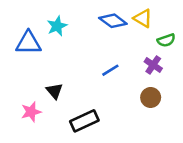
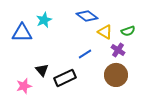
yellow triangle: (143, 18) -> (105, 32), moved
brown circle: (151, 97) -> (116, 75), size x1.5
black rectangle: (84, 121) -> (65, 78), moved

